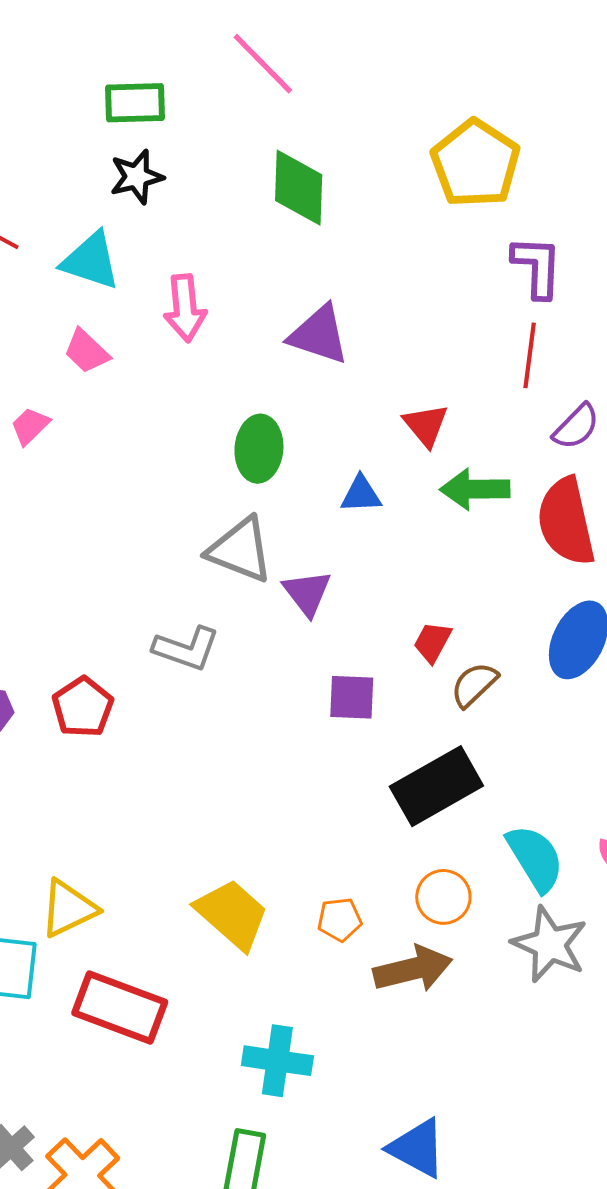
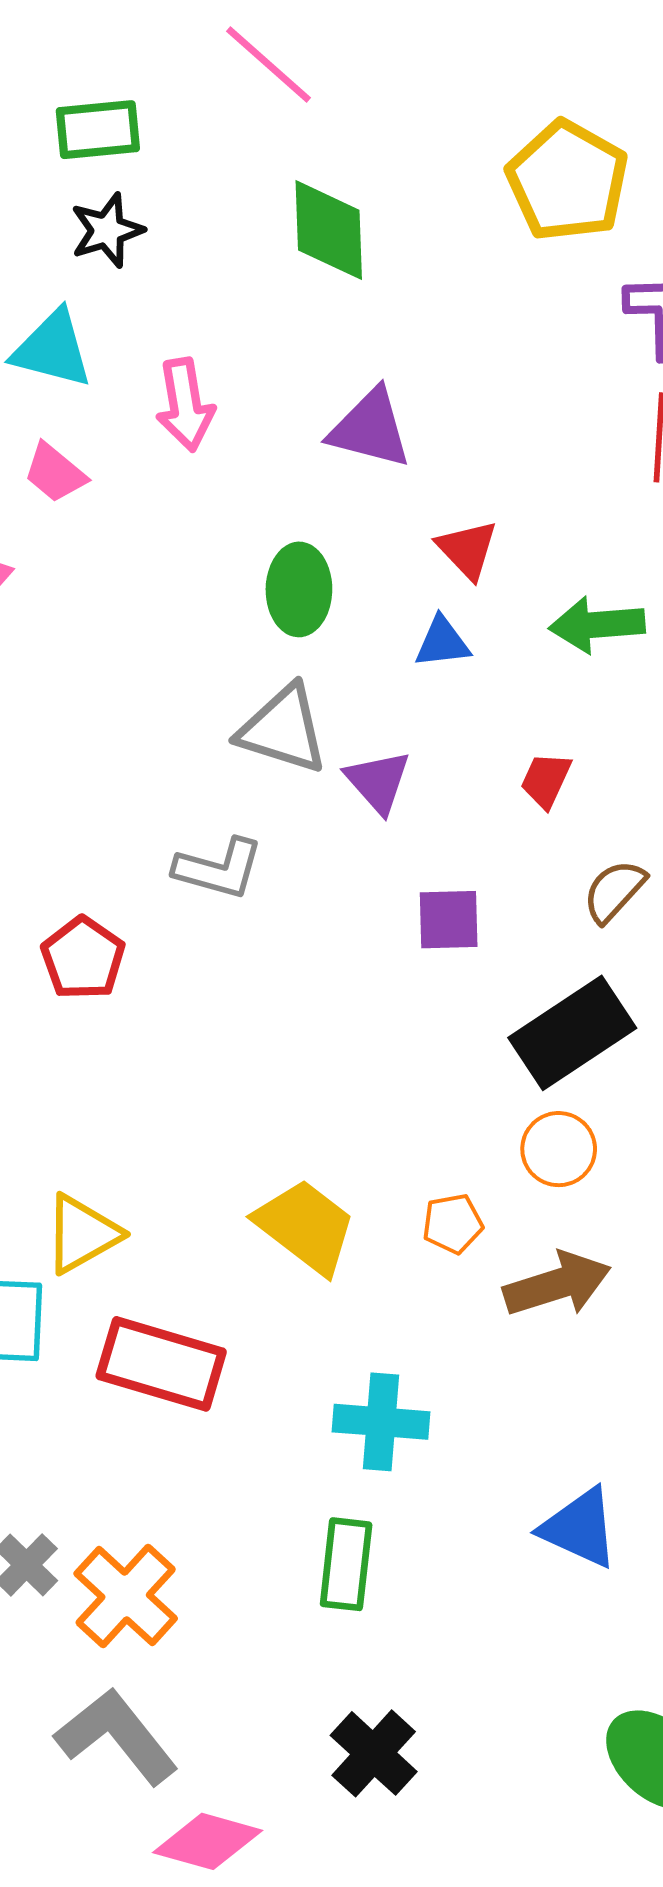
red triangle: (426, 425) -> (467, 549), moved
red trapezoid: (432, 642) -> (546, 780), moved
orange circle: (443, 897) -> (559, 1149), moved

